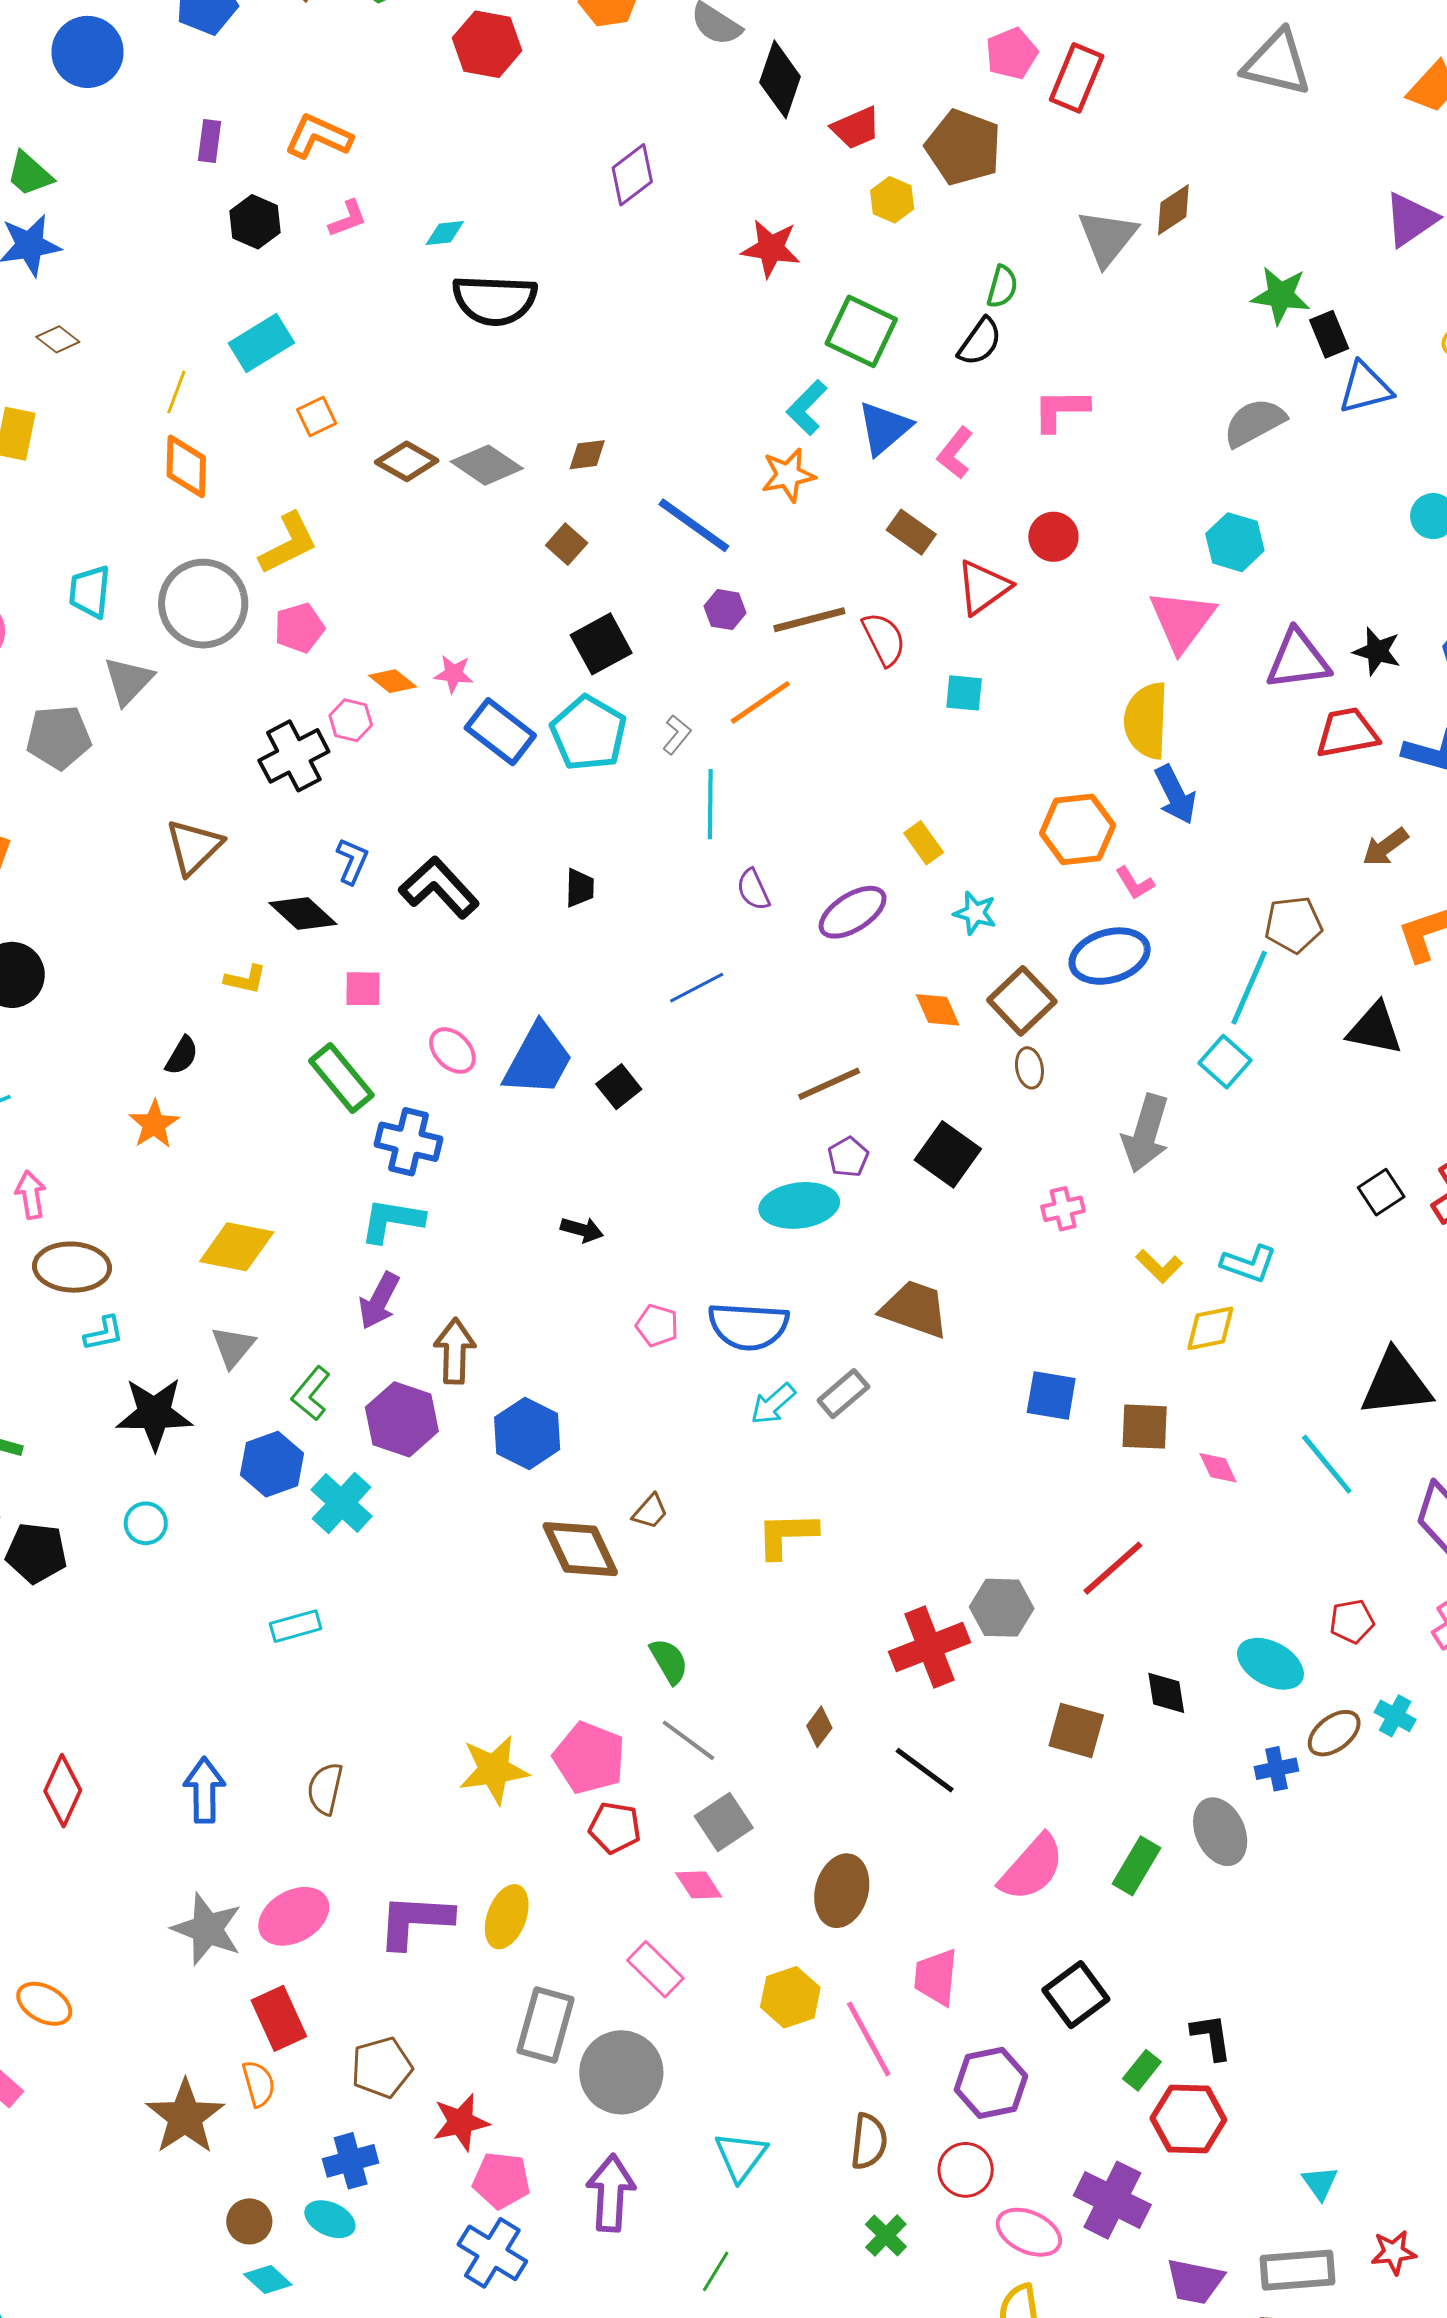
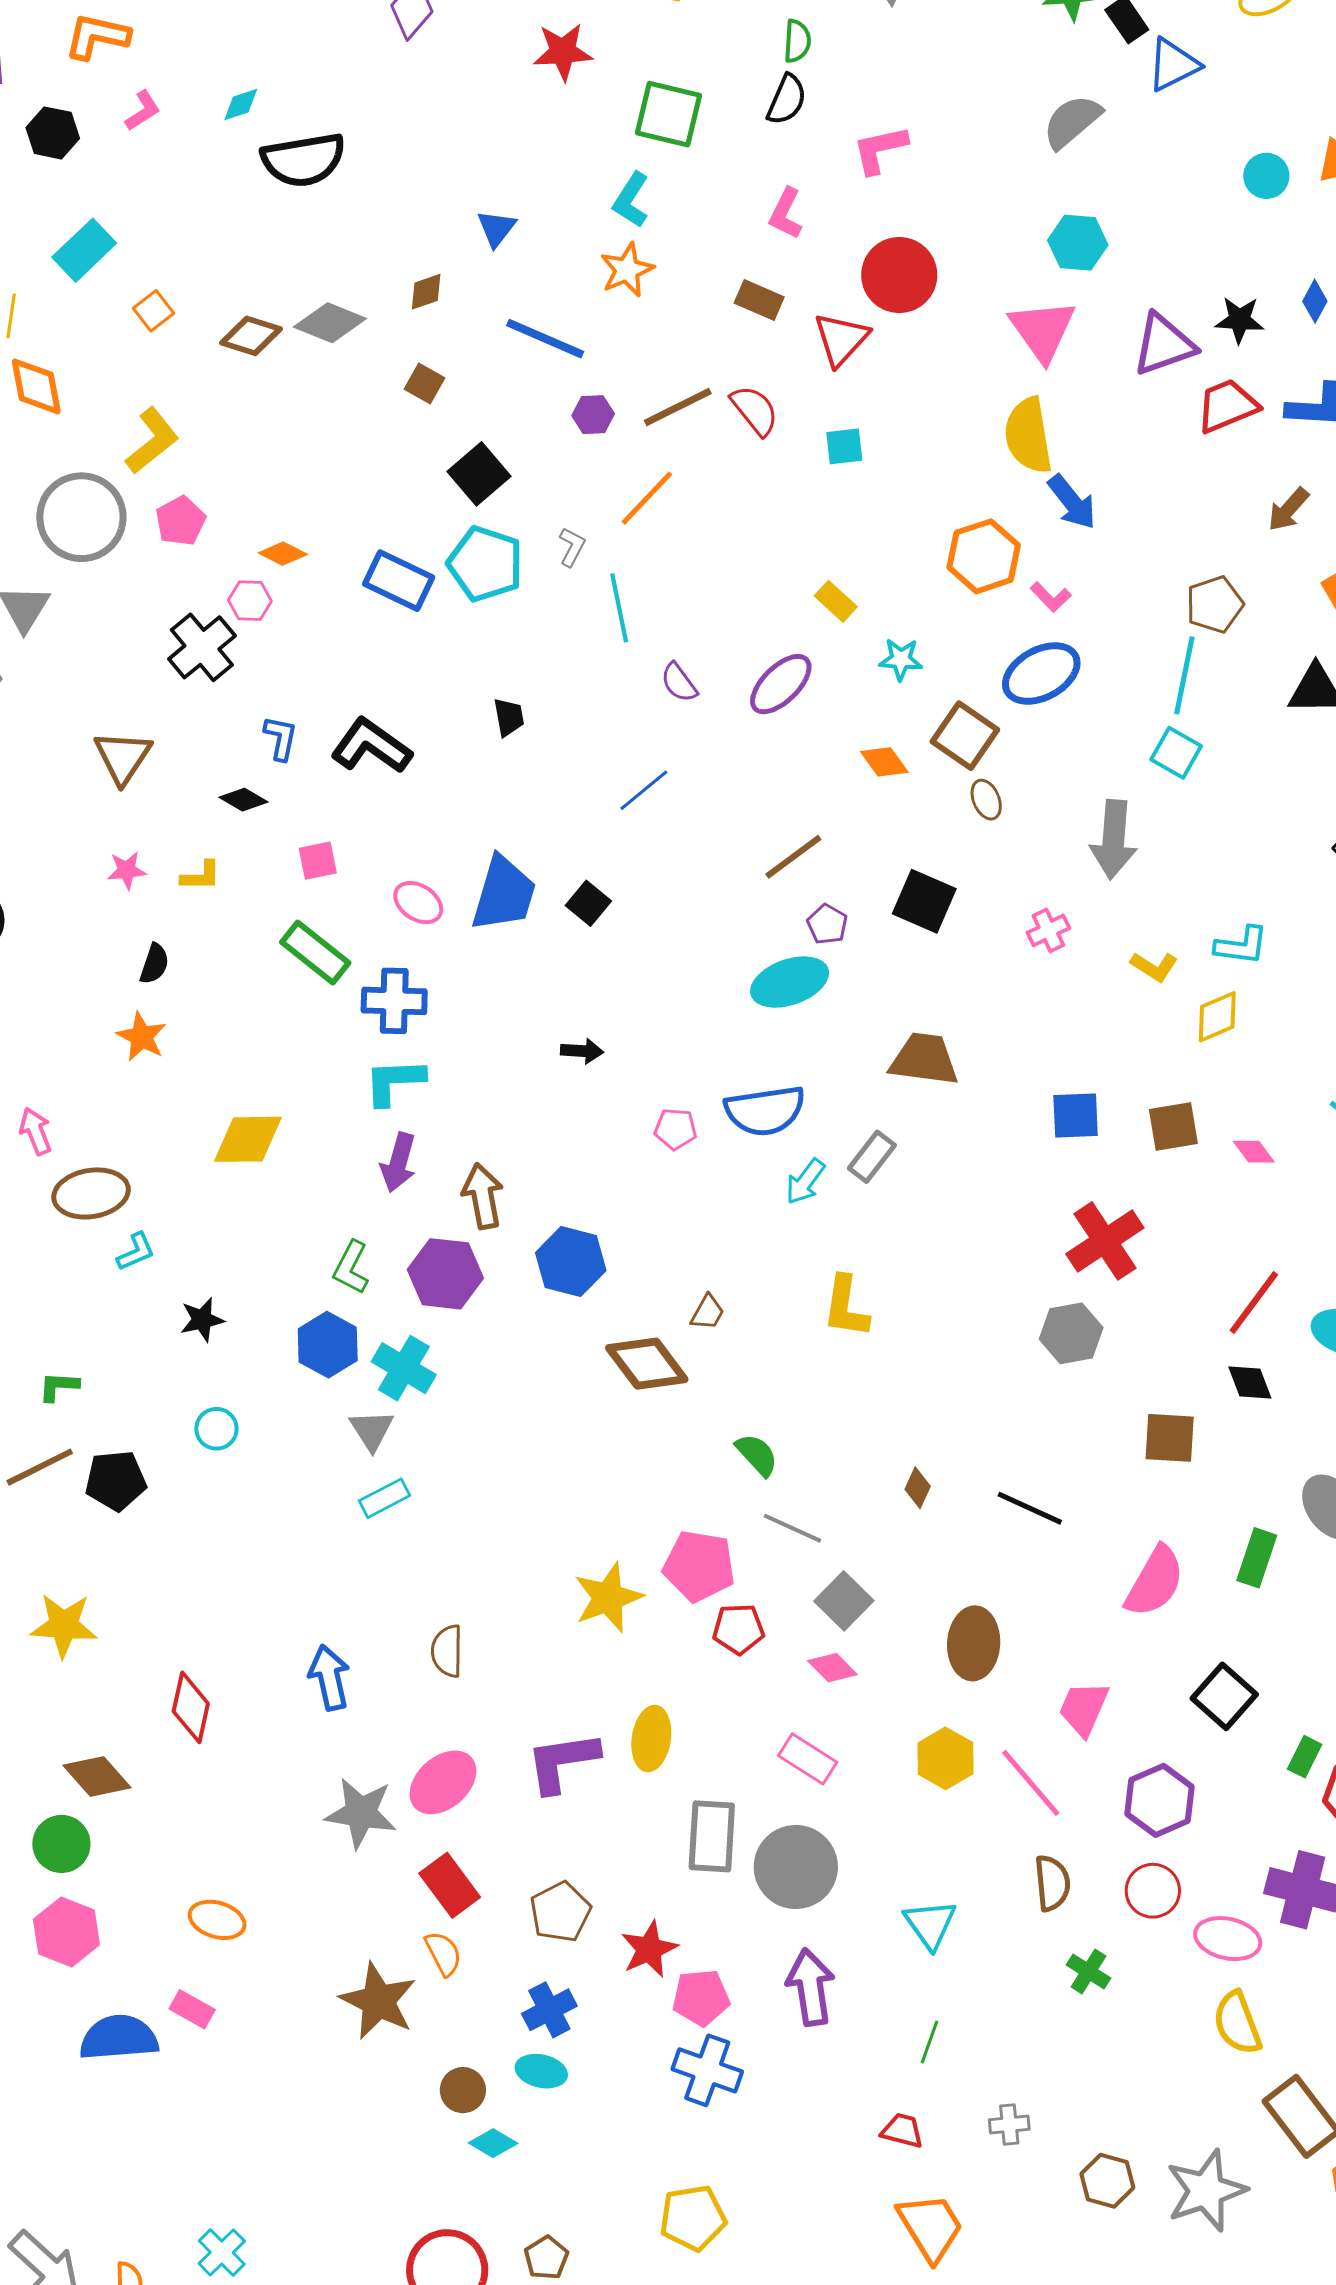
blue triangle: (884, 428) -> (496, 228), moved, size x0.7
red circle: (1053, 537) -> (899, 275), size x1.5
pink star: (454, 674) -> (127, 870), moved
black diamond: (303, 914) -> (243, 800), size x0.7
gray triangle: (233, 1347) -> (372, 1430), moved
black star: (154, 1414) -> (202, 1320), size x0.6
yellow L-shape: (787, 1535) -> (846, 1307), turned -68
red line: (1113, 1568) -> (1254, 1303), moved
red cross: (930, 1647) -> (1105, 1241), moved
pink trapezoid: (936, 1977) -> (1084, 1708), turned 30

